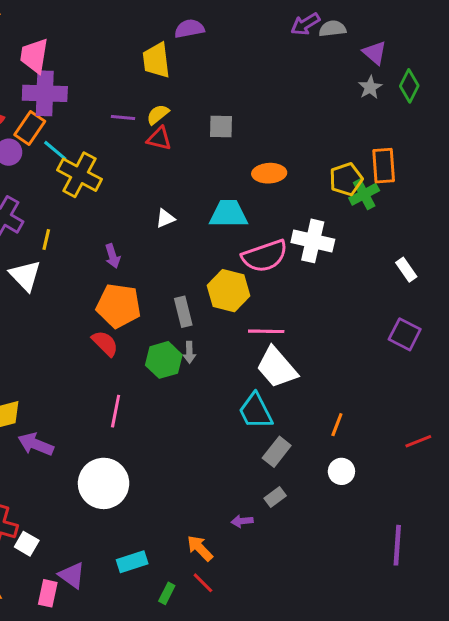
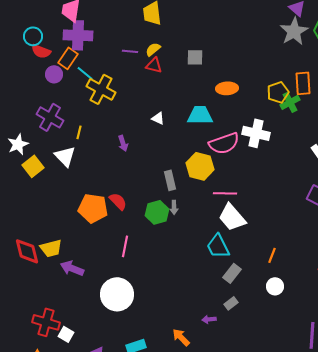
gray star: (370, 87) -> (294, 31), size x1.8
white triangle: (165, 218) -> (158, 118), turned 48
orange pentagon: (119, 306) -> (93, 208), moved

